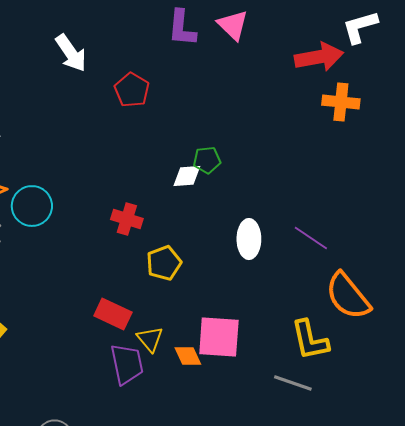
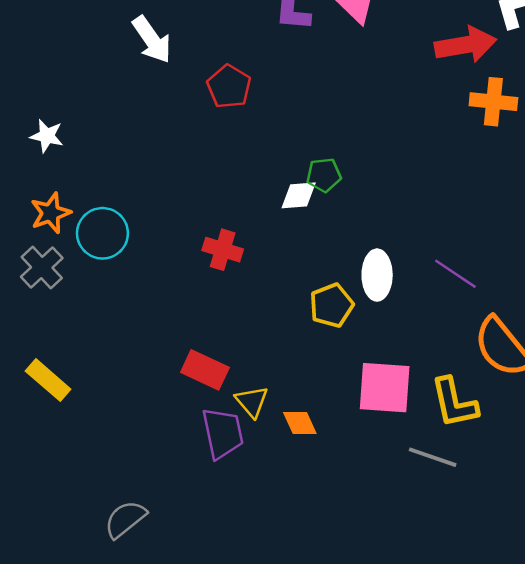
yellow pentagon: (164, 263) -> (331, 305), moved
pink square: (219, 337) -> (385, 388), moved

